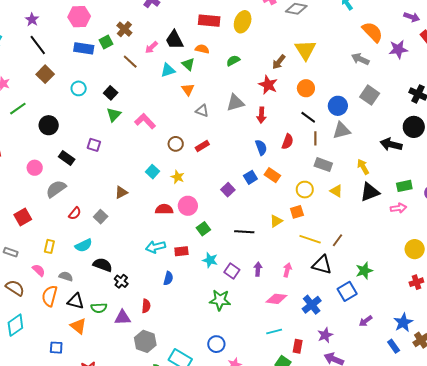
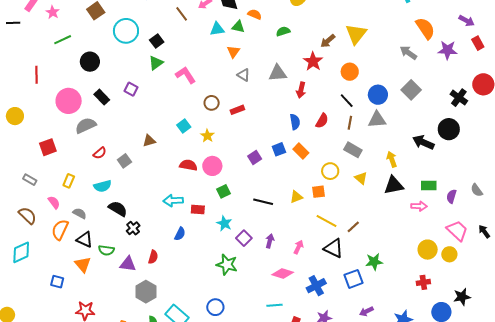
green triangle: (188, 64) -> (238, 27), turned -40
cyan circle: (79, 88) -> (126, 31), size x1.6
pink circle: (35, 168) -> (69, 101), size x1.6

